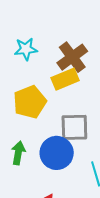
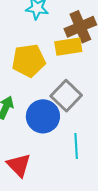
gray square: (74, 127) -> (66, 96), turned 32

